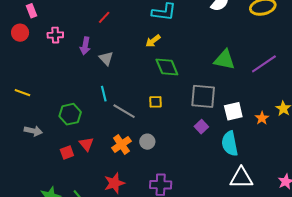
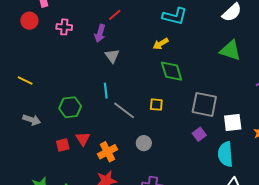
purple arrow: (85, 46) -> (100, 33), moved
green triangle: (225, 60) -> (230, 50), moved
orange cross: (121, 144) -> (107, 152), moved

